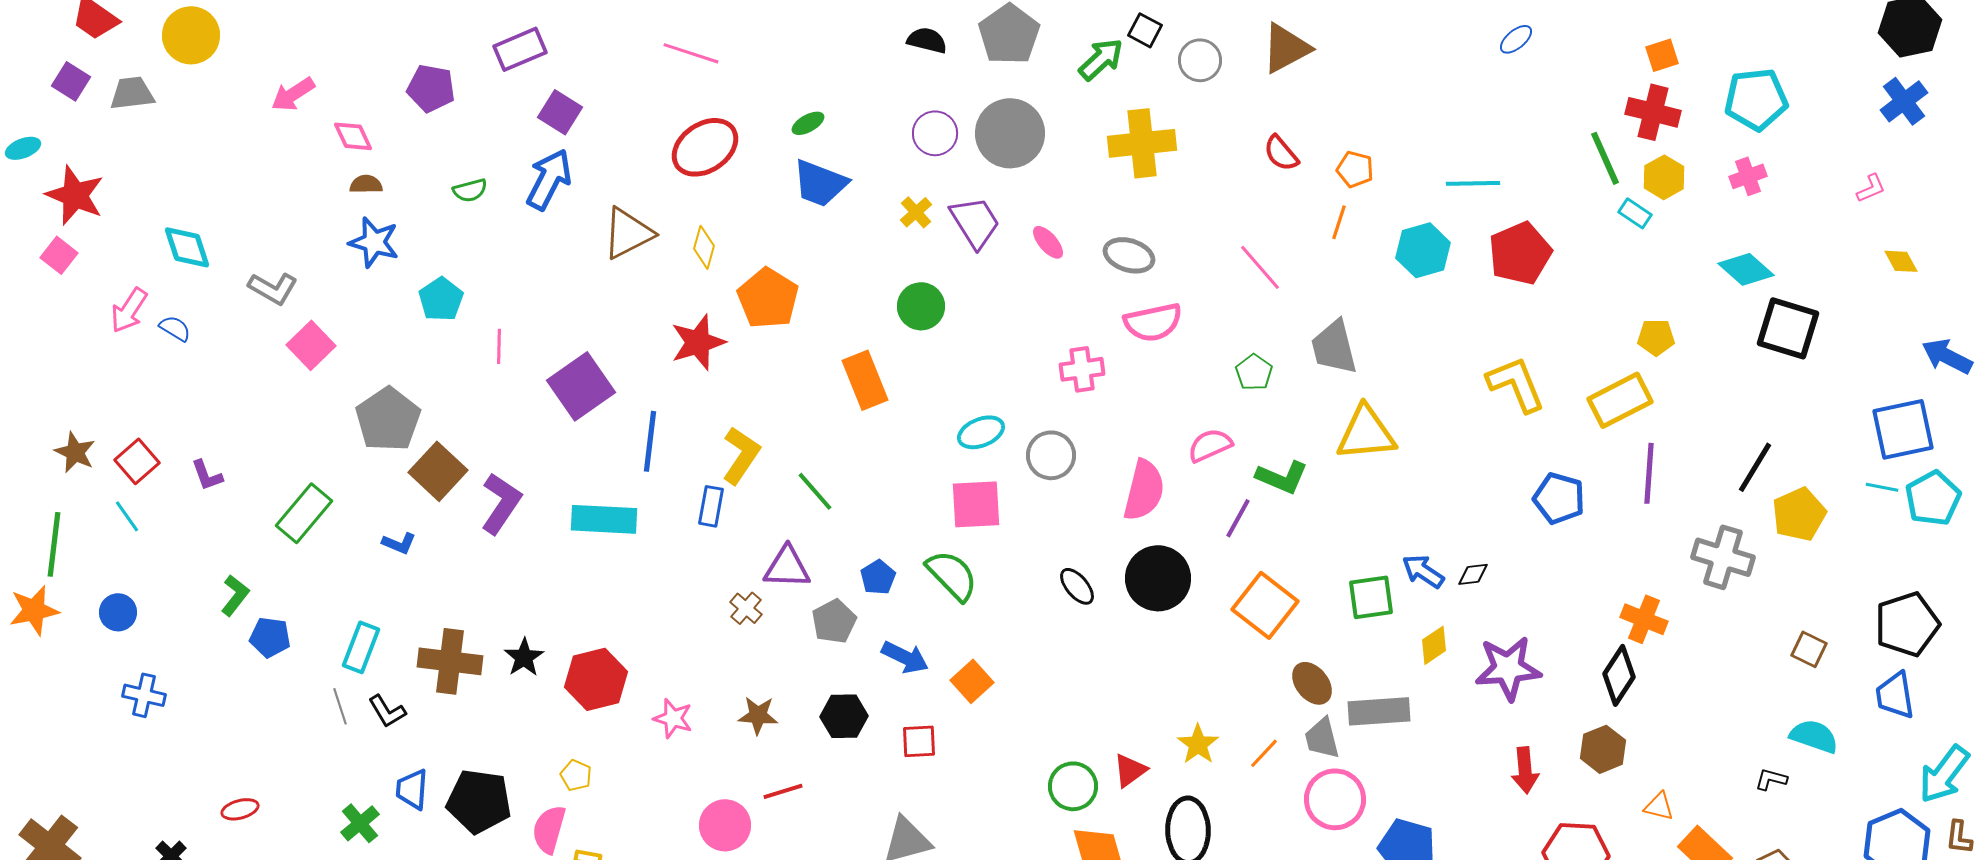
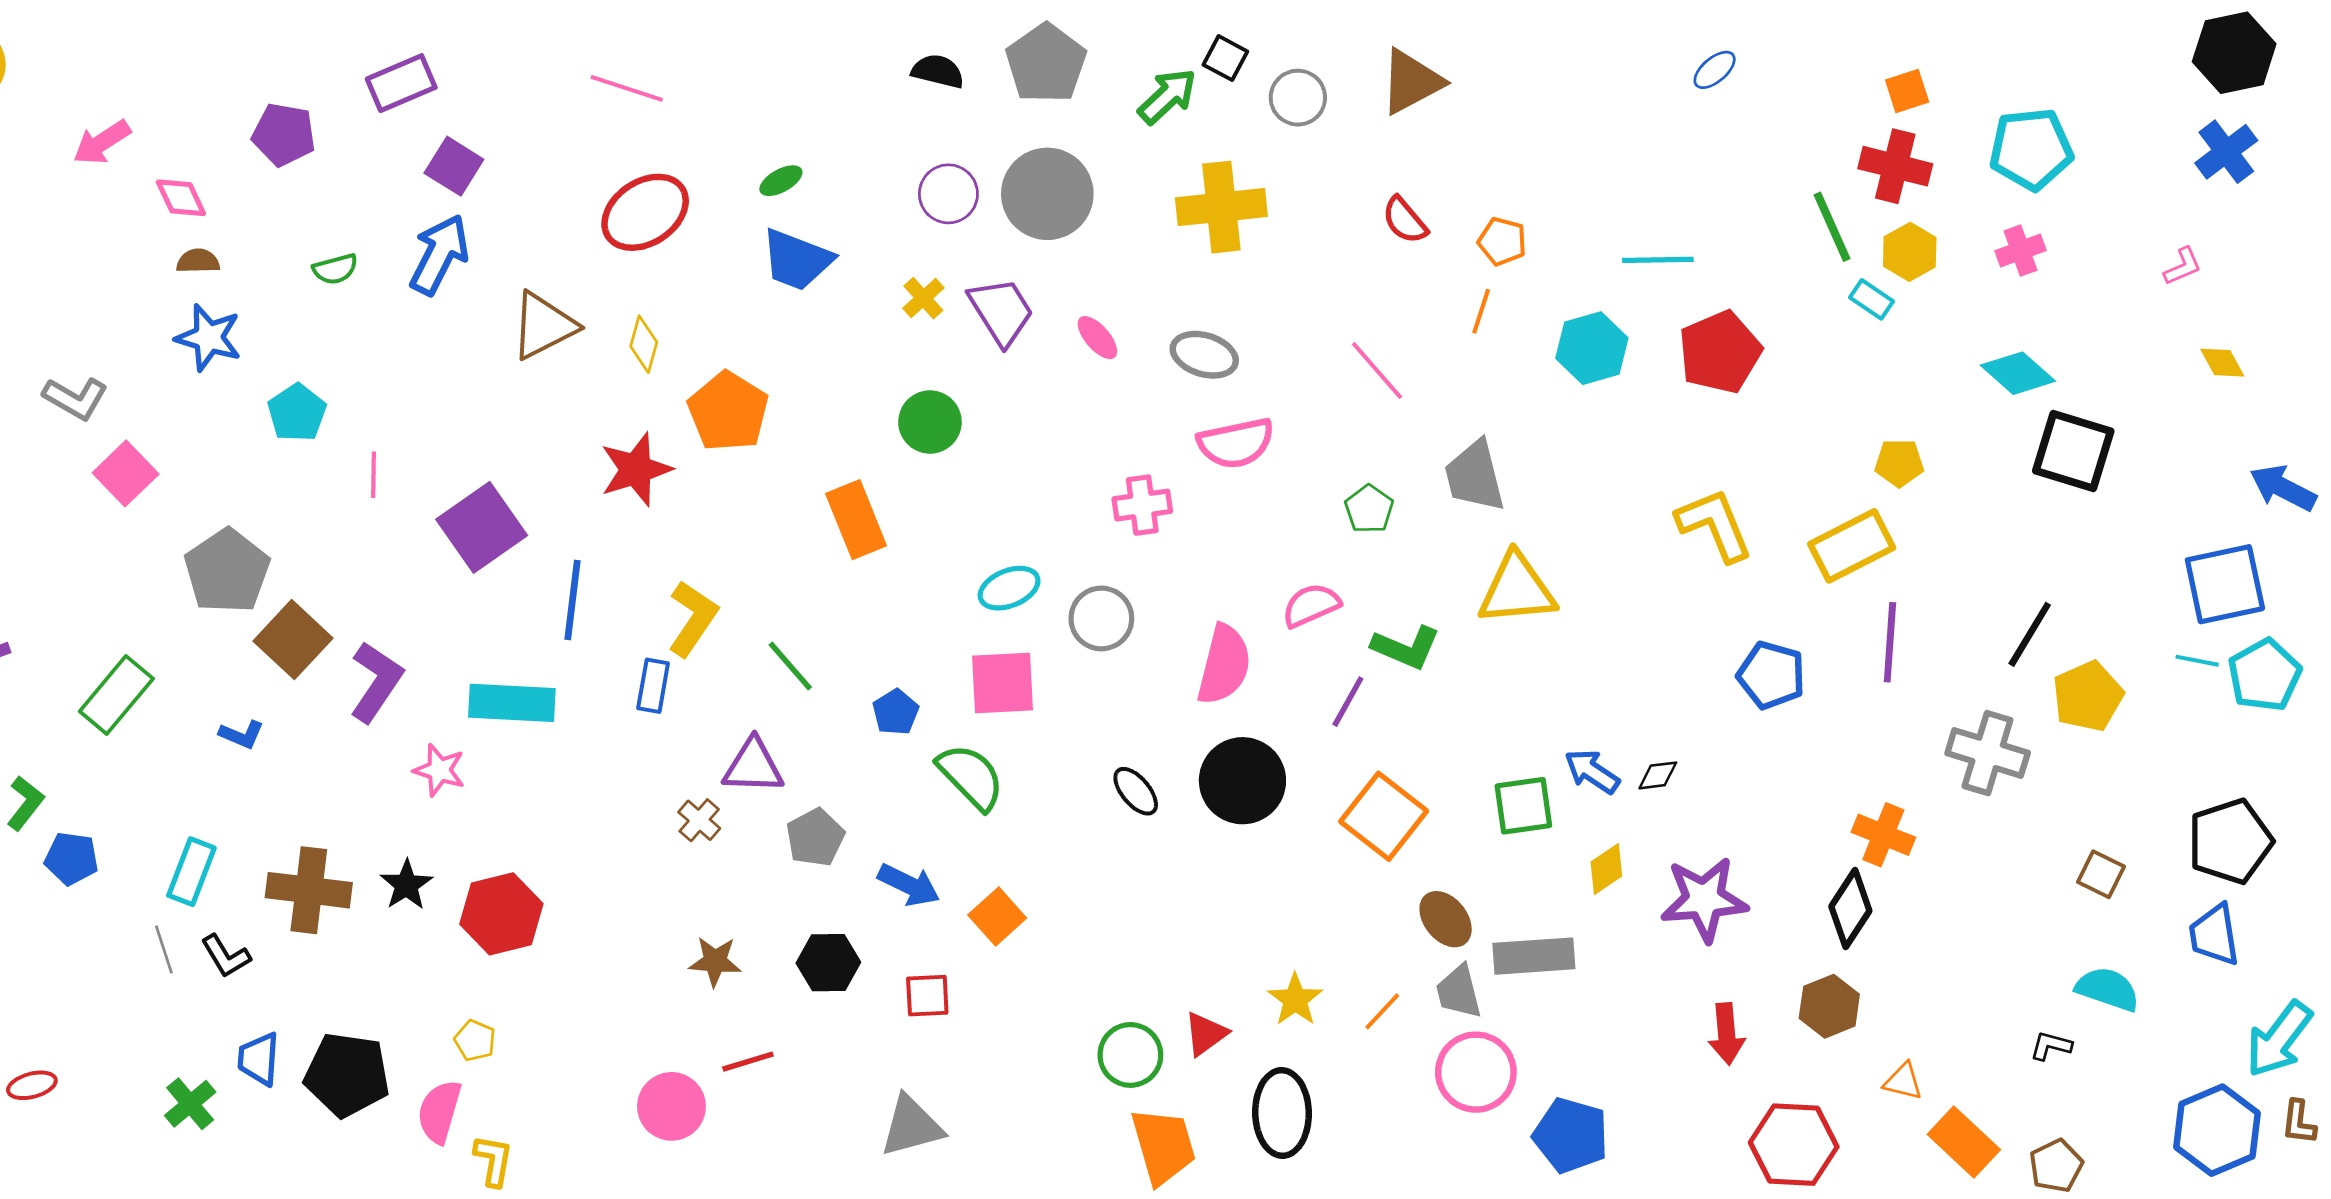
blue pentagon: (878, 577) -> (896, 712), moved
pink star: (673, 718) -> (439, 770), moved

